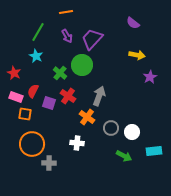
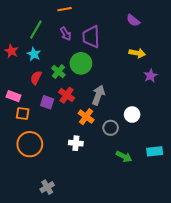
purple trapezoid: (92, 39) -> (91, 37), turned -45
red star: (14, 73) -> (11, 51), moved
red semicircle: (33, 91) -> (36, 78), moved
white circle: (132, 132) -> (132, 115), moved
gray cross: (49, 163) -> (47, 187), moved, turned -32

